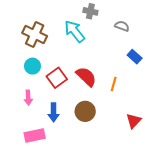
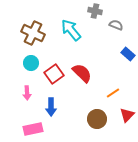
gray cross: (90, 11) -> (95, 11), moved
orange line: (114, 84) -> (113, 93), moved, turned 40
brown circle: (85, 111) -> (97, 119), moved

